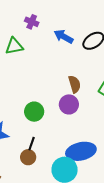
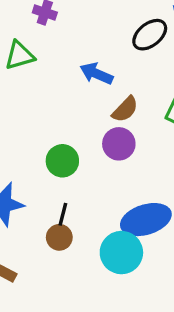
blue arrow: (64, 37) -> (96, 74), moved
brown semicircle: (75, 84) -> (125, 109), turned 66

